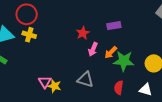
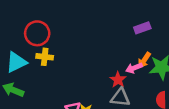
red star: (83, 33) -> (118, 80), moved
pink arrow: (93, 49) -> (134, 68), moved, turned 56

